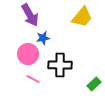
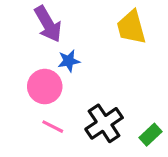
yellow trapezoid: (82, 17) -> (131, 27), turned 125
black cross: (60, 65) -> (104, 123), moved, turned -35

